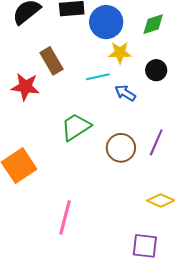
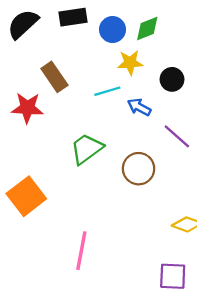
blue circle: (106, 22) -> (113, 29), size x0.7
green diamond: (153, 24) -> (147, 29), moved
purple line: (156, 142) -> (177, 136), moved, turned -68

